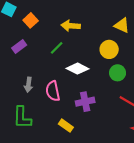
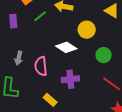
purple rectangle: (19, 46) -> (13, 21), turned -64
green line: (57, 48) -> (40, 16), moved
yellow circle: (109, 49) -> (87, 30), moved

